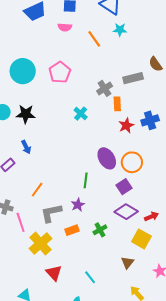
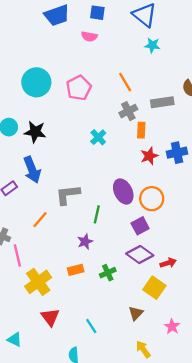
orange line: (94, 39) -> (125, 82), moved
blue arrow: (26, 147) -> (32, 170), size x1.6
gray L-shape: (51, 213) -> (68, 195), moved

